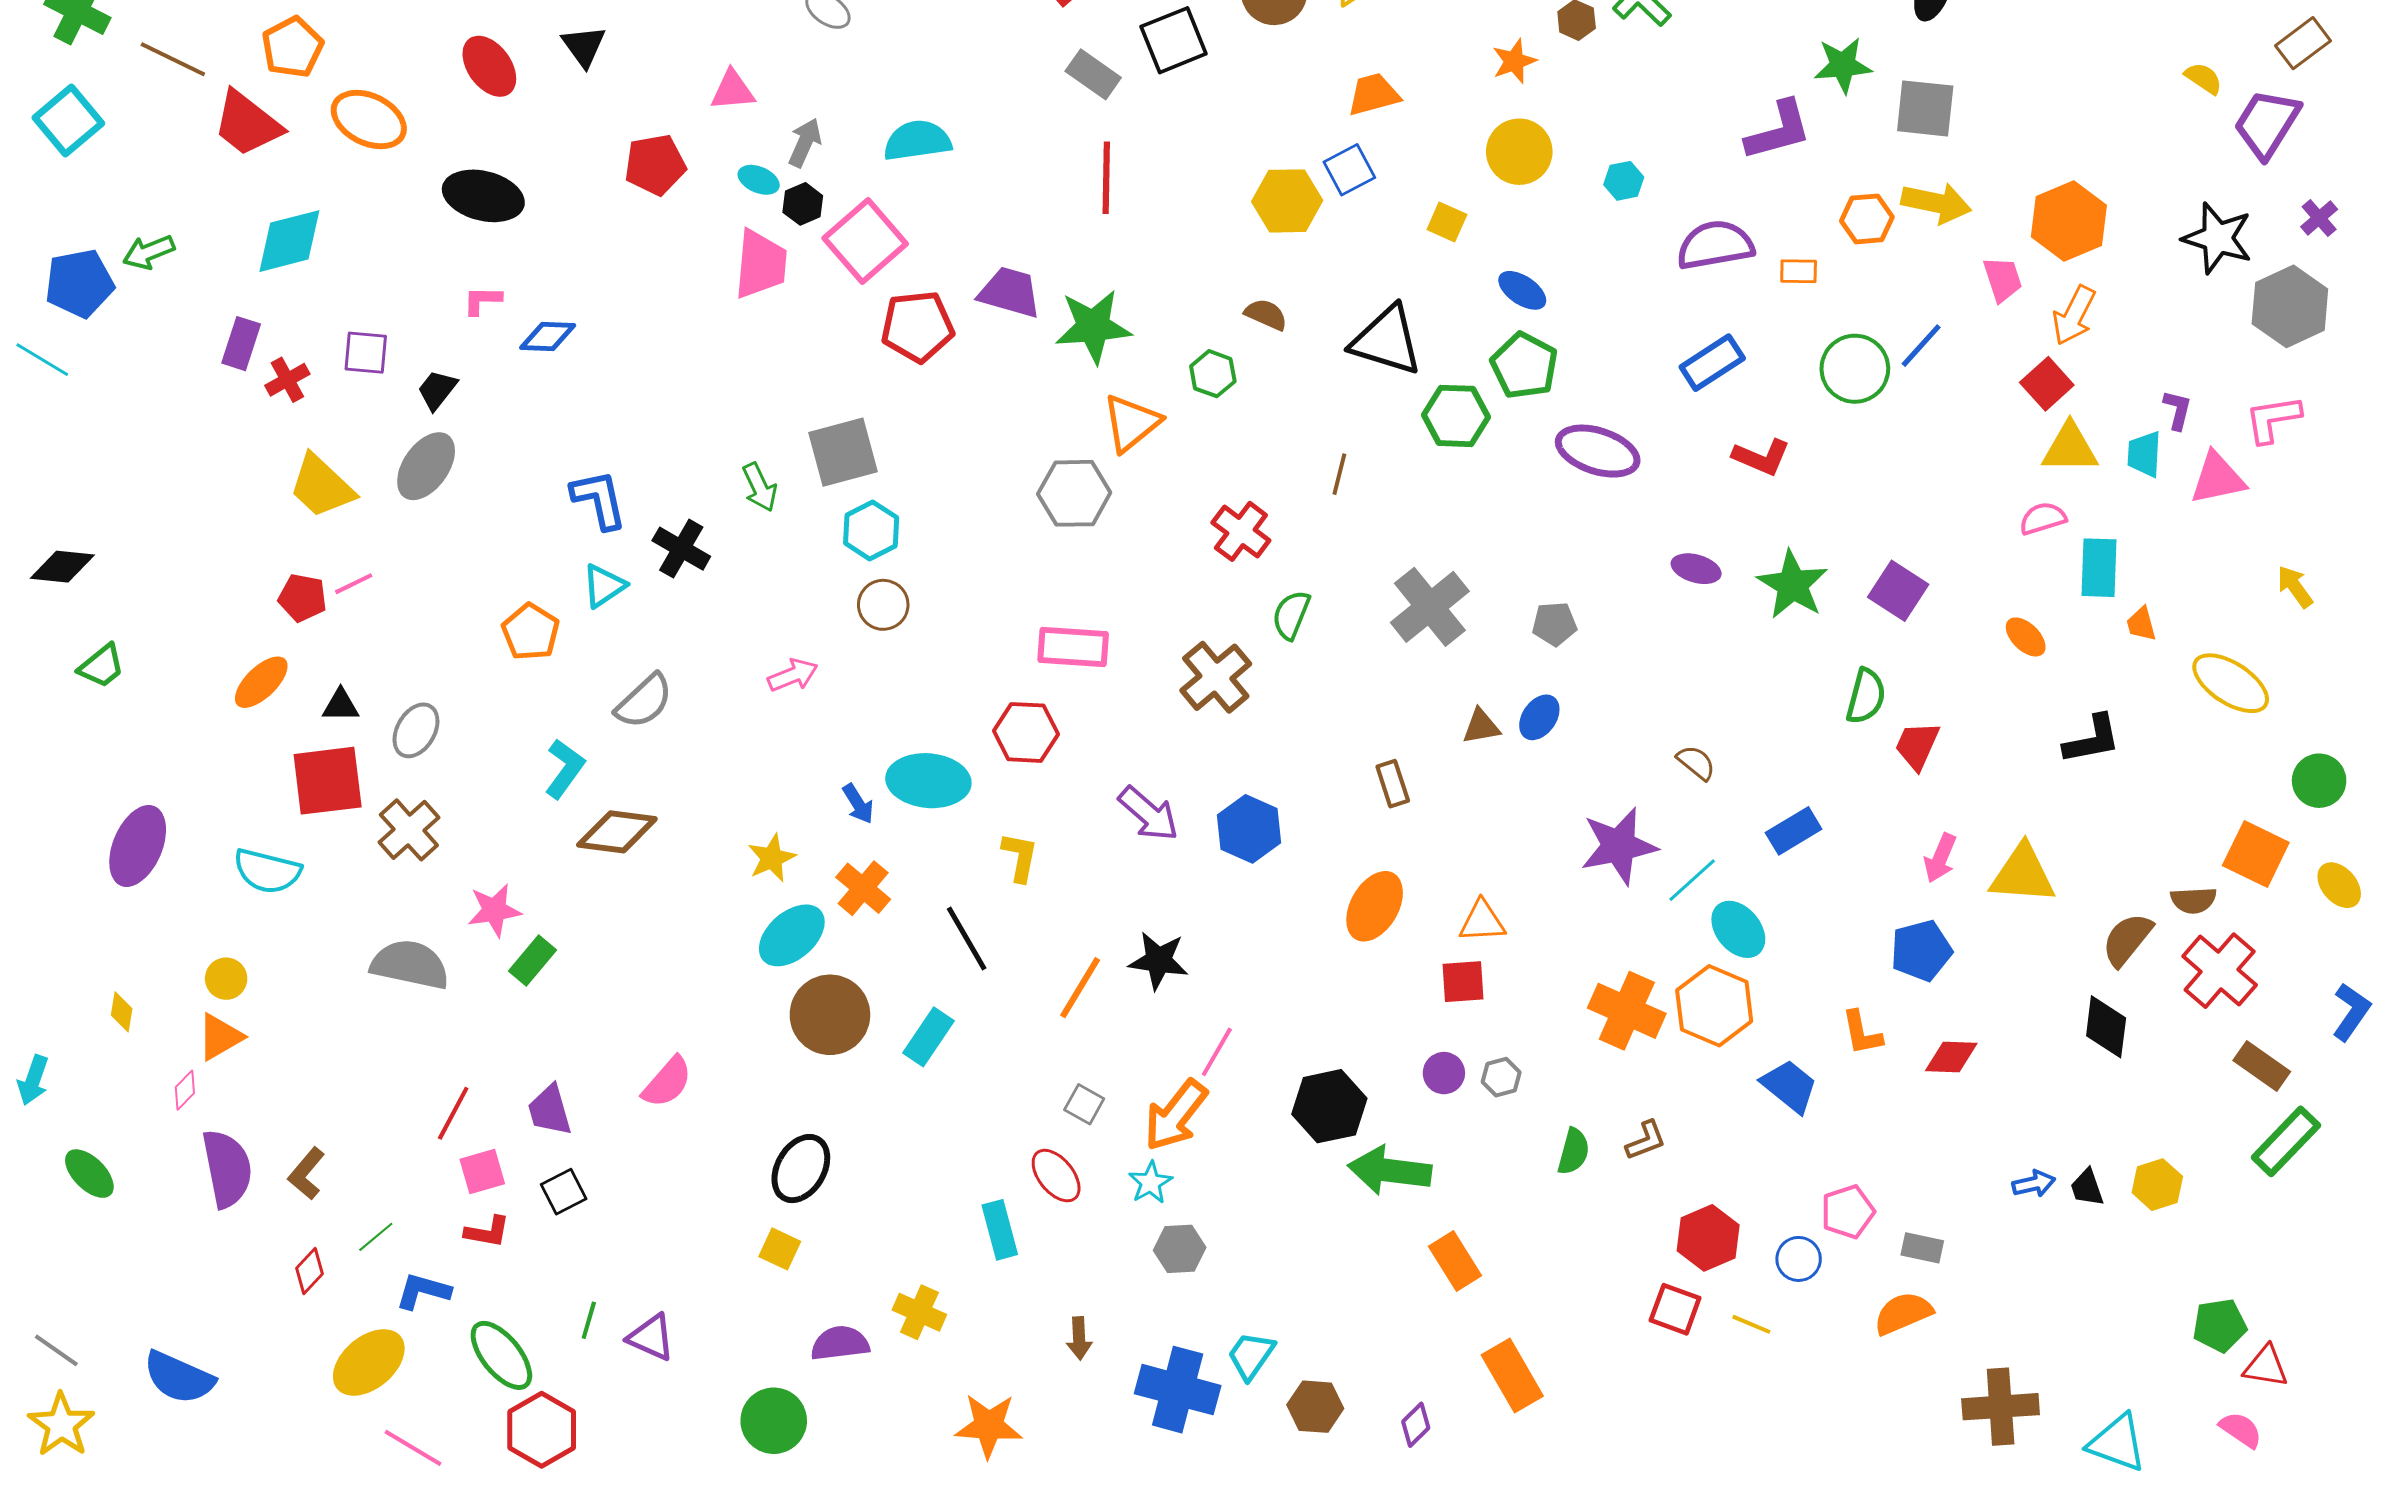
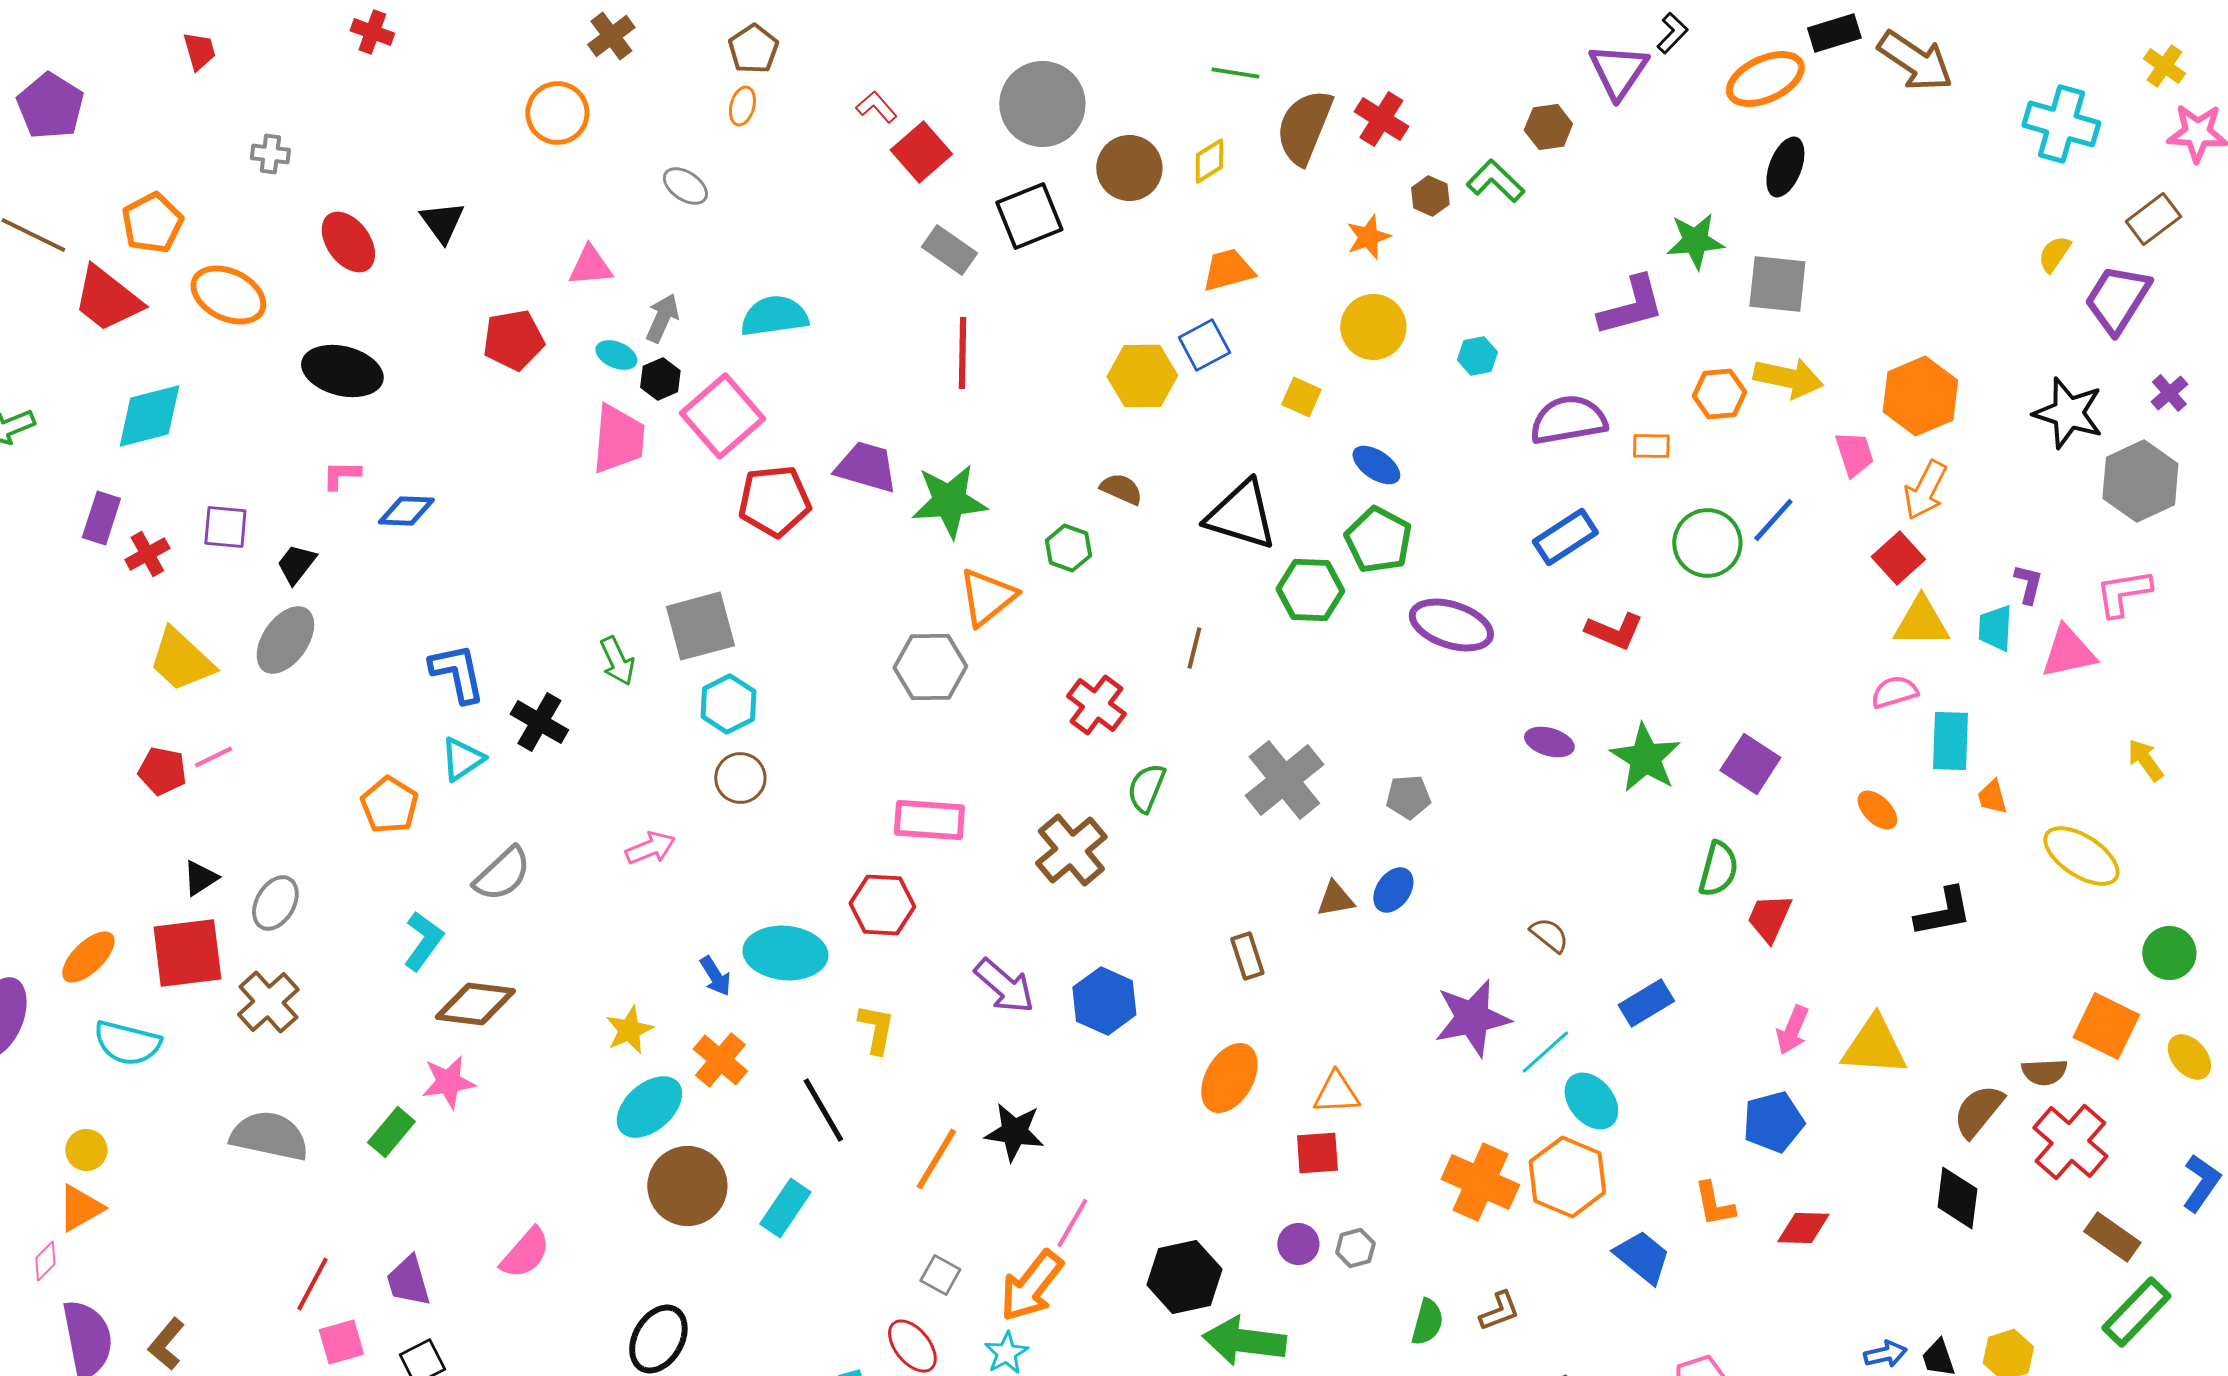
yellow semicircle: (2204, 78) -> (2054, 254), turned -90
orange ellipse: (261, 682) -> (88, 957), moved
black triangle: (341, 705) -> (200, 878), turned -33
pink star: (494, 910) -> (448, 1082), moved

